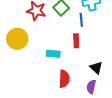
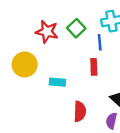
cyan rectangle: (53, 54) -> (57, 82), moved

